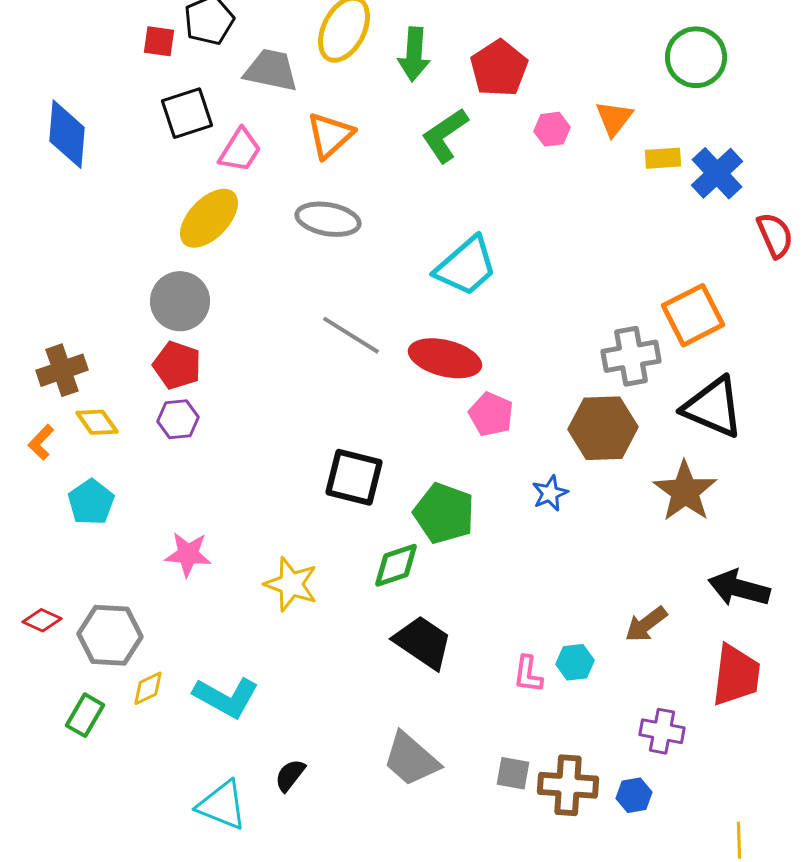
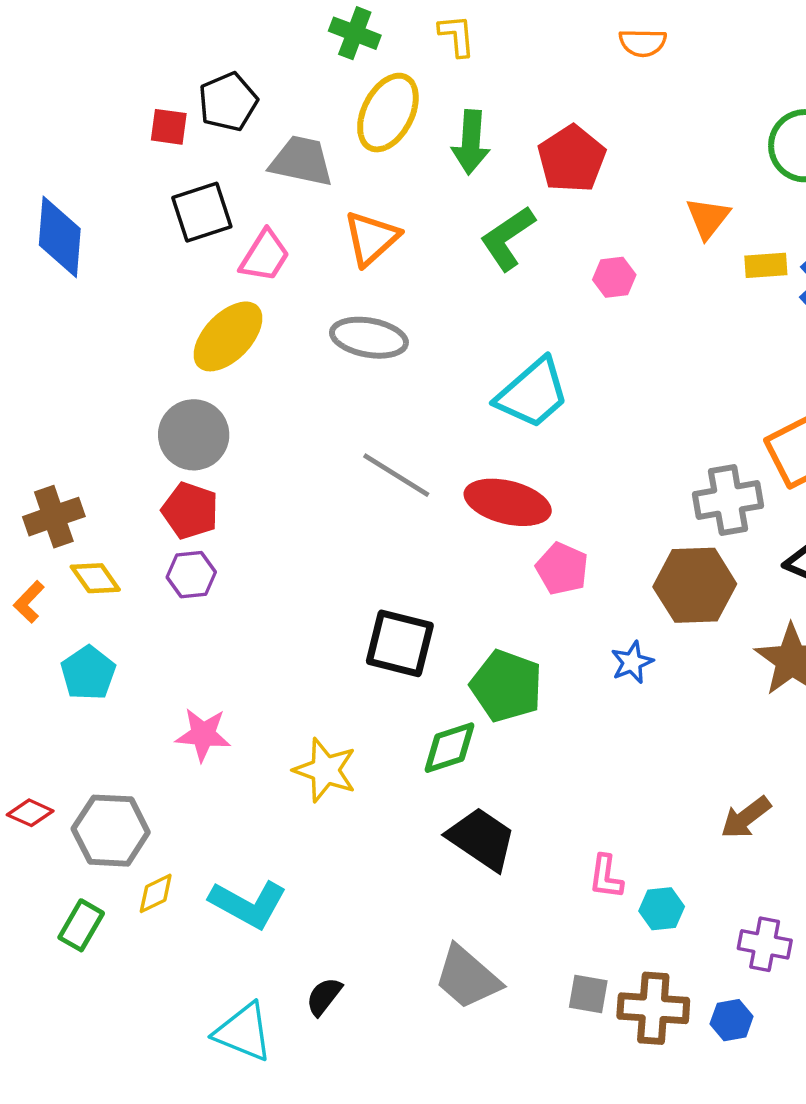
pink hexagon: (552, 129) -> (614, 277), moved
cyan hexagon: (575, 662) -> (662, 909), moved

